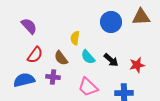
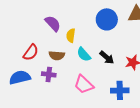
purple semicircle: (29, 26) -> (53, 23), moved
brown semicircle: (61, 58) -> (57, 55), turned -49

